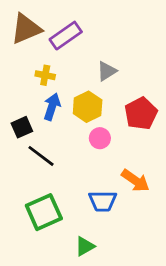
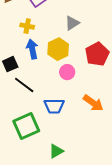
blue arrow: (52, 107) -> (32, 49), turned -30
blue trapezoid: (103, 201) -> (54, 106), moved

